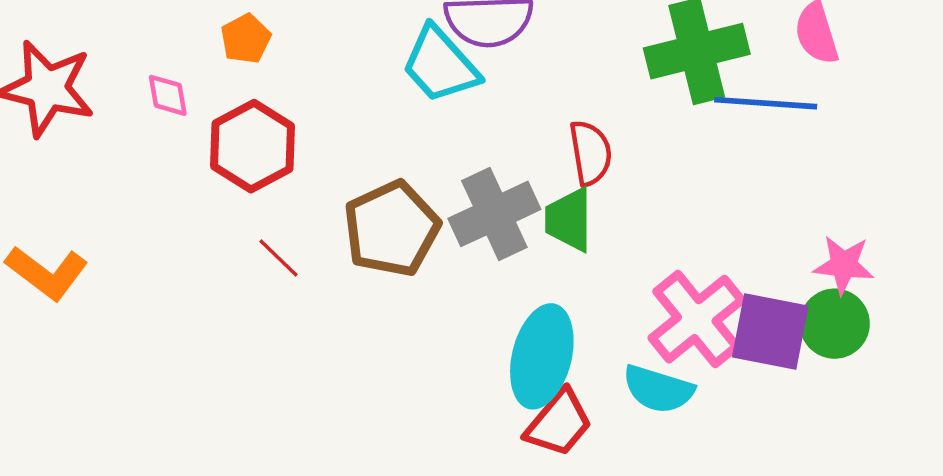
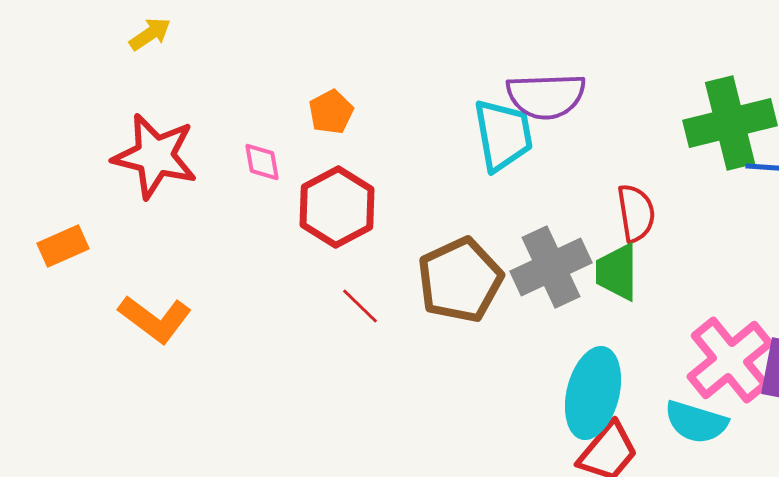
cyan trapezoid: (440, 65) -> (503, 135), turned -148

